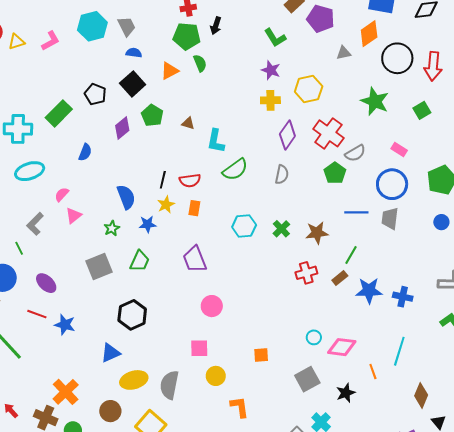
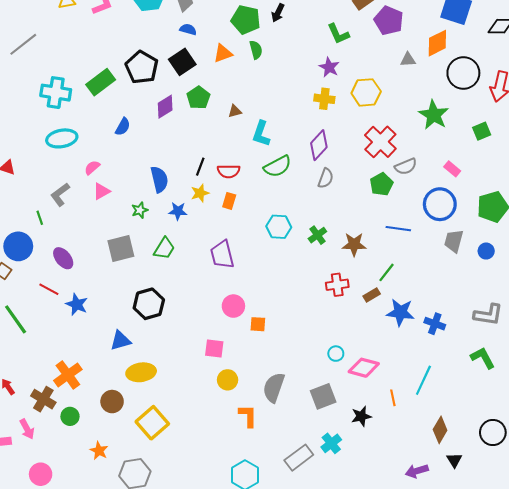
black pentagon: (95, 94) -> (142, 67), size x1.4
brown triangle: (188, 123) -> (235, 111), turned -40
purple diamond: (287, 135) -> (319, 145), moved
gray trapezoid: (390, 218) -> (454, 241), moved
orange square: (261, 355) -> (258, 324), moved
gray semicircle: (169, 385) -> (274, 387), moved

